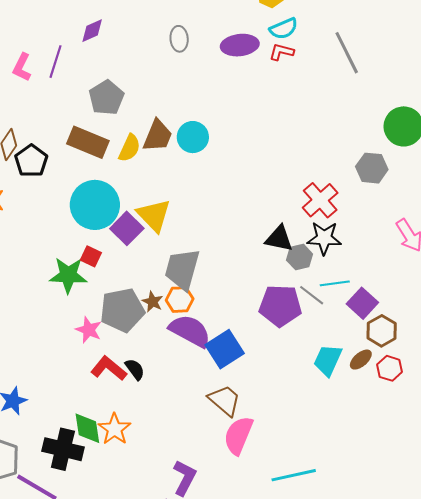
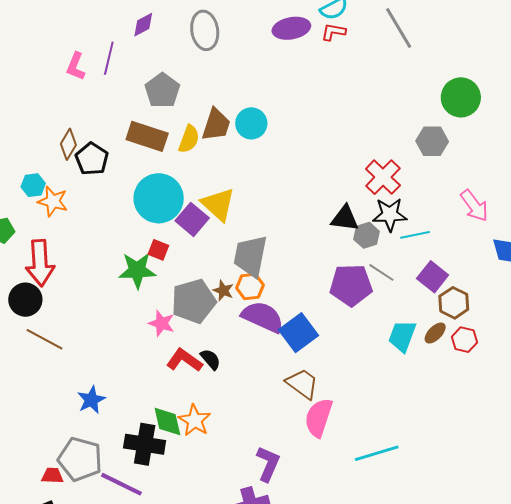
gray ellipse: (179, 39) -> (205, 30), moved, size x1.5
cyan line: (335, 283) -> (415, 235), moved

